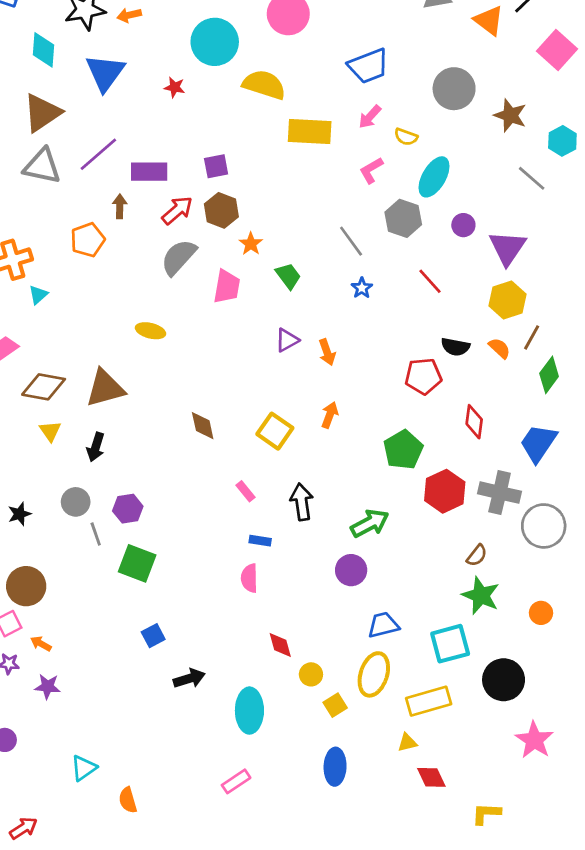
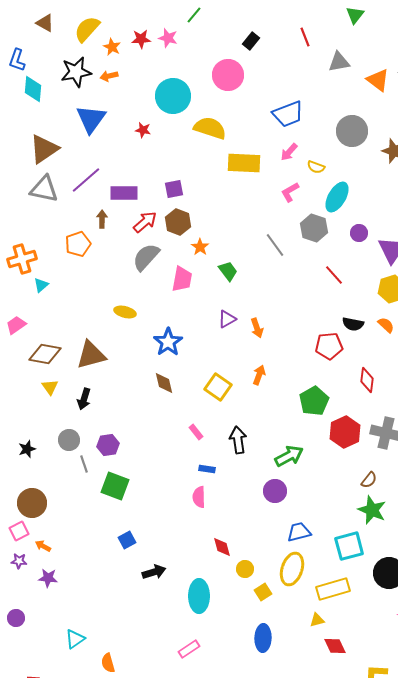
cyan diamond: (44, 50) -> (33, 89), moved
blue star: (362, 288) -> (168, 342), moved, size x1.8

